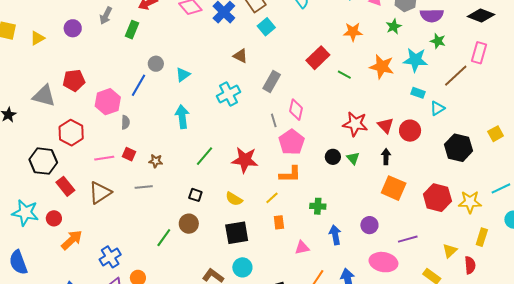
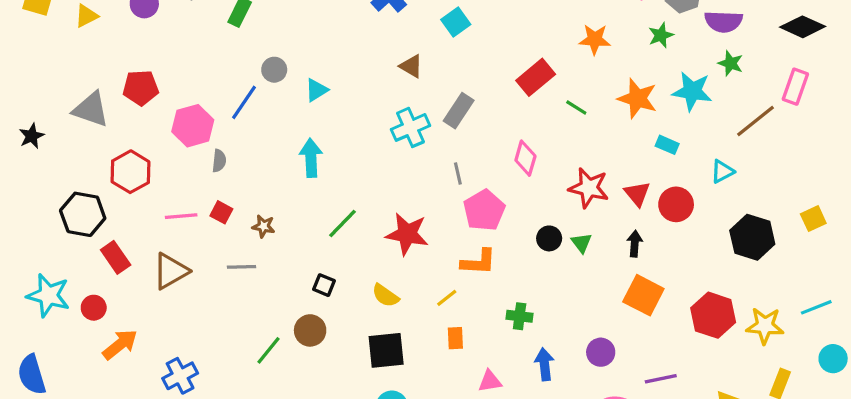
cyan rectangle: (418, 93) -> (667, 145), moved
cyan cross: (228, 94) -> (410, 127), moved
pink diamond: (296, 110) -> (525, 158), moved

